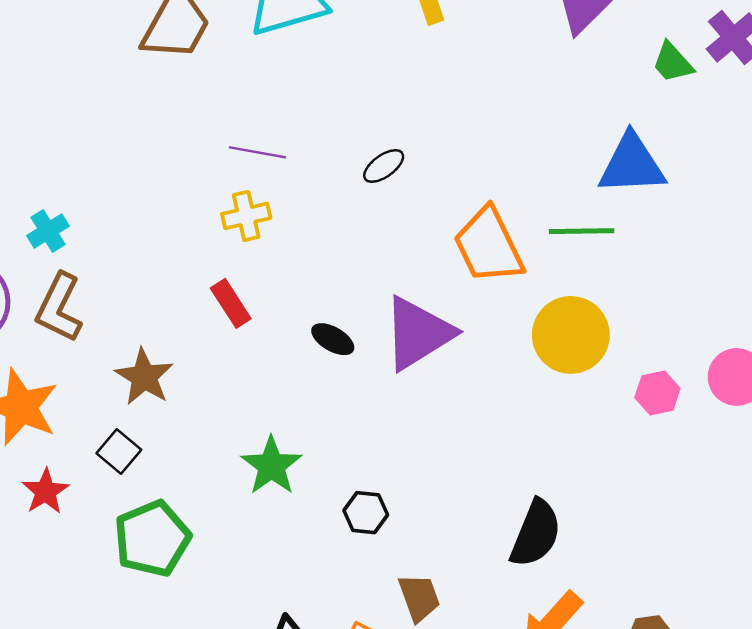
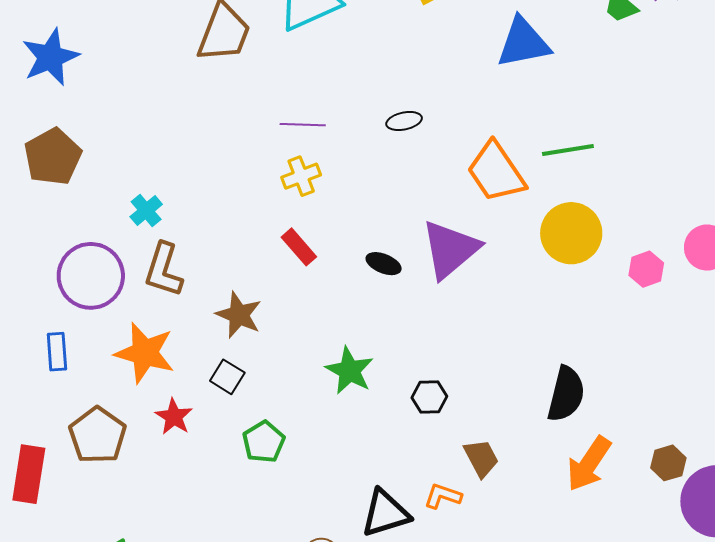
blue triangle: (632, 164) -> (523, 43), moved
black ellipse: (384, 166) -> (404, 121), turned 32
green pentagon: (152, 539) -> (264, 442), size x0.7

